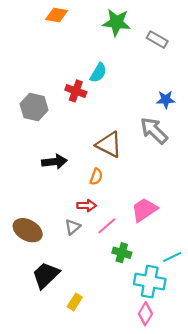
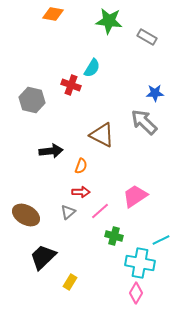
orange semicircle: (96, 177) -> (81, 166), moved

